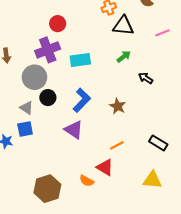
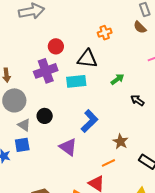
black triangle: (123, 26) -> (87, 59), moved
gray circle: (34, 77) -> (14, 100), moved
blue L-shape: (82, 100) -> (89, 121), moved
brown star: (118, 106) -> (120, 142), moved

